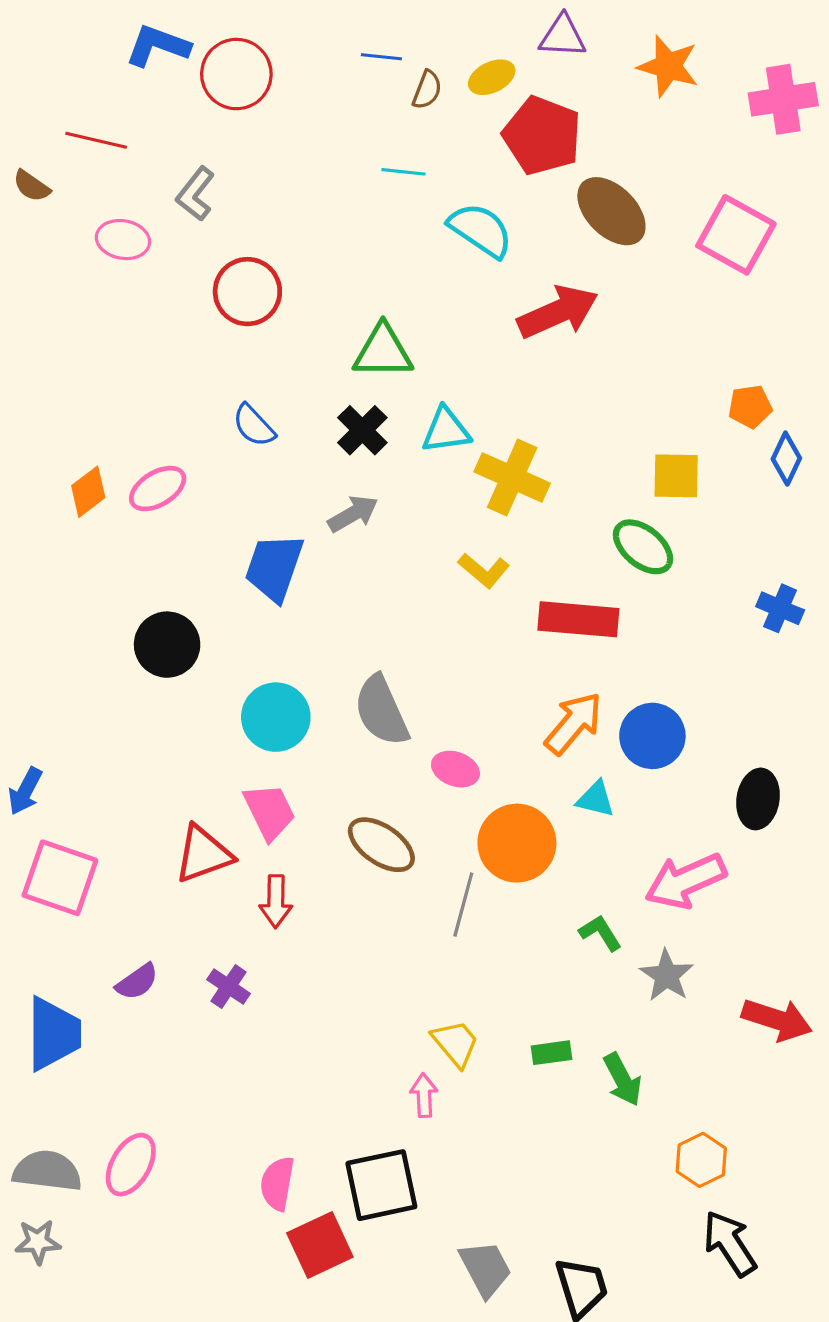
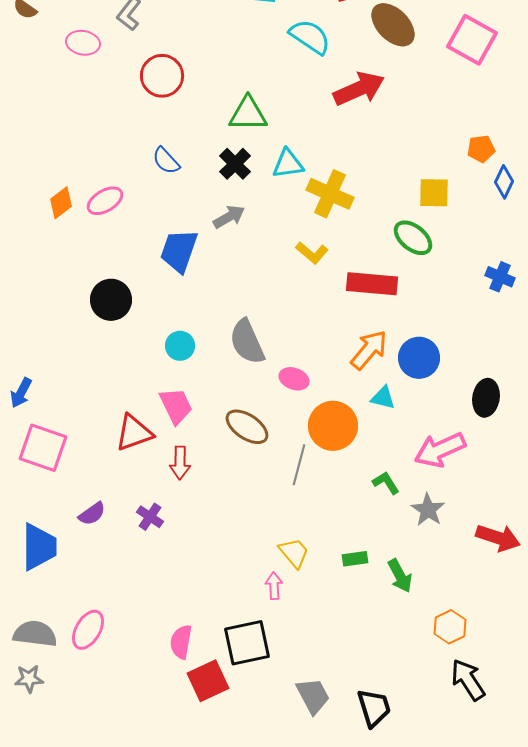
cyan circle: (276, 717) -> (180, 346), size x0.7

